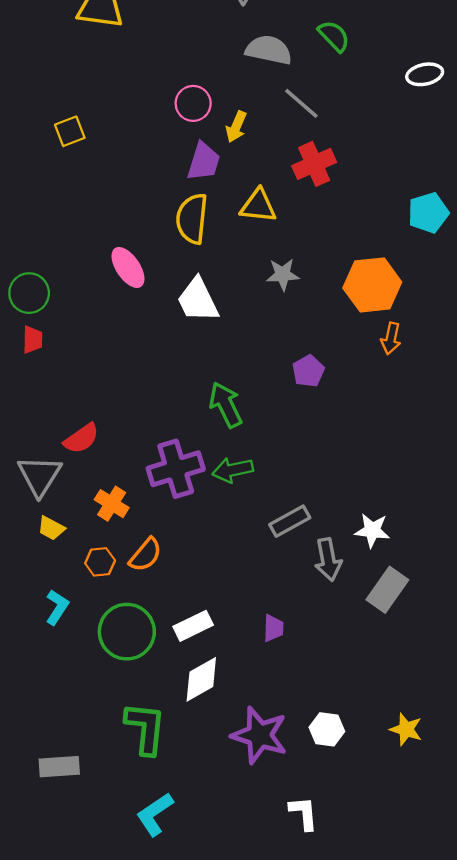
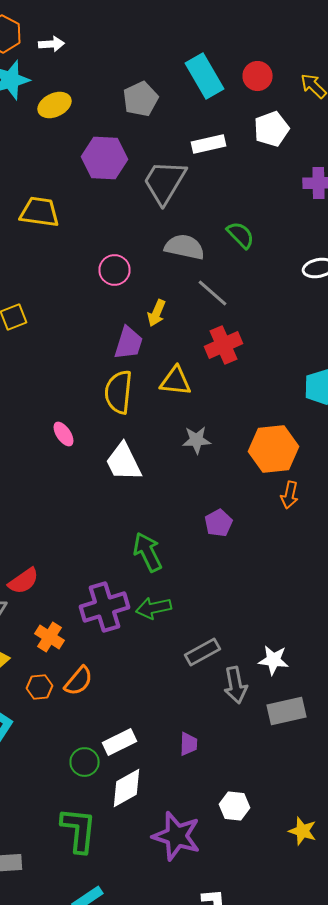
pink circle: (193, 103) -> (114, 270), moved
pink ellipse: (128, 267) -> (64, 434), size x0.7
gray rectangle: (387, 590) -> (286, 711), turned 42
green circle: (127, 632) -> (84, 762), moved, size x0.6
white hexagon: (327, 729) -> (234, 806), moved

